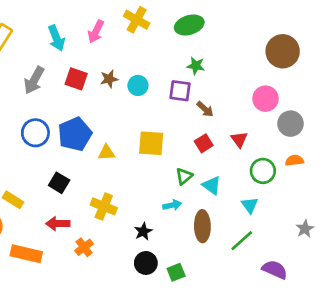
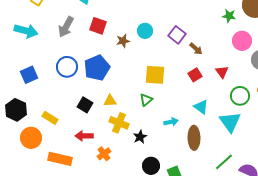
green star: (196, 66) -> (229, 16), moved
brown star: (109, 79) -> (123, 41), moved
purple square: (180, 91) -> (177, 35), turned 30
yellow triangle: (106, 153) -> (110, 101), moved
green triangle: (184, 176) -> (146, 100), moved
cyan triangle: (250, 205) -> (230, 122), size x1.6
black star: (143, 231) -> (140, 137), moved
green line: (242, 241) -> (224, 162), moved

